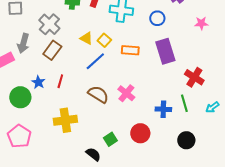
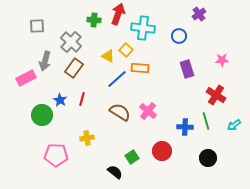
pink star: (201, 23) -> (222, 60), moved
yellow square: (104, 40) -> (126, 50), moved
orange rectangle: (130, 50) -> (140, 68), moved
purple rectangle: (165, 51) -> (187, 69), size x0.7
yellow cross: (65, 120) -> (87, 138), size x0.6
pink pentagon: (19, 136) -> (56, 155), moved, turned -30

